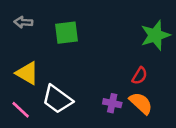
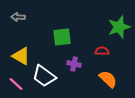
green square: (66, 33) -> (62, 37), moved
red semicircle: (140, 76) -> (102, 51), moved, turned -120
purple cross: (112, 103) -> (74, 64), moved

